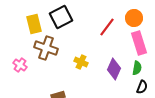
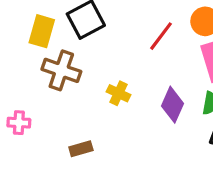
yellow rectangle: (34, 24) -> (42, 31), turned 30
pink cross: (20, 65) -> (19, 123), moved, turned -32

